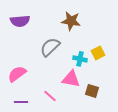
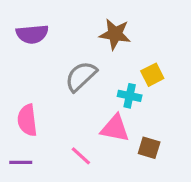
yellow square: (98, 53) -> (152, 75), moved
pink semicircle: (17, 74) -> (27, 120), turned -60
purple line: (21, 102) -> (21, 162), moved

